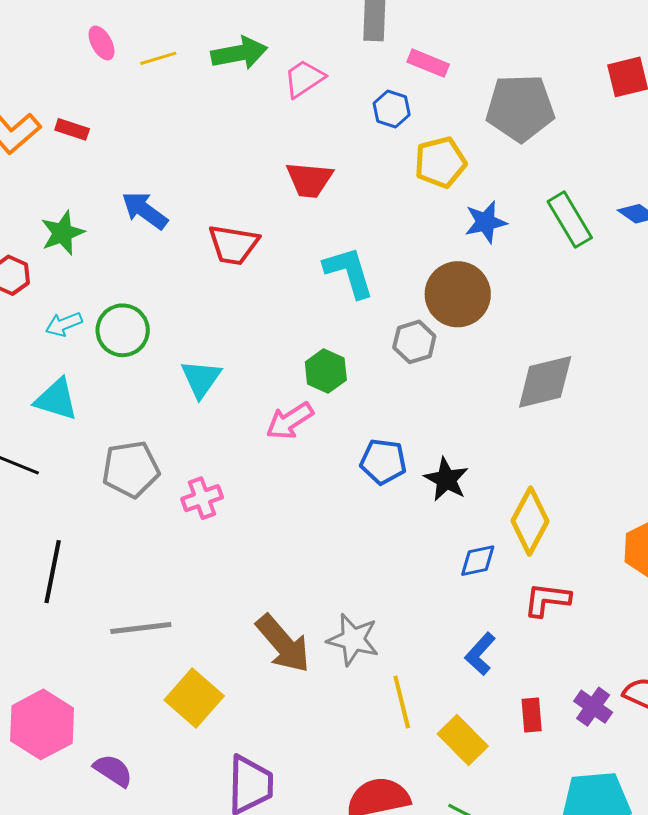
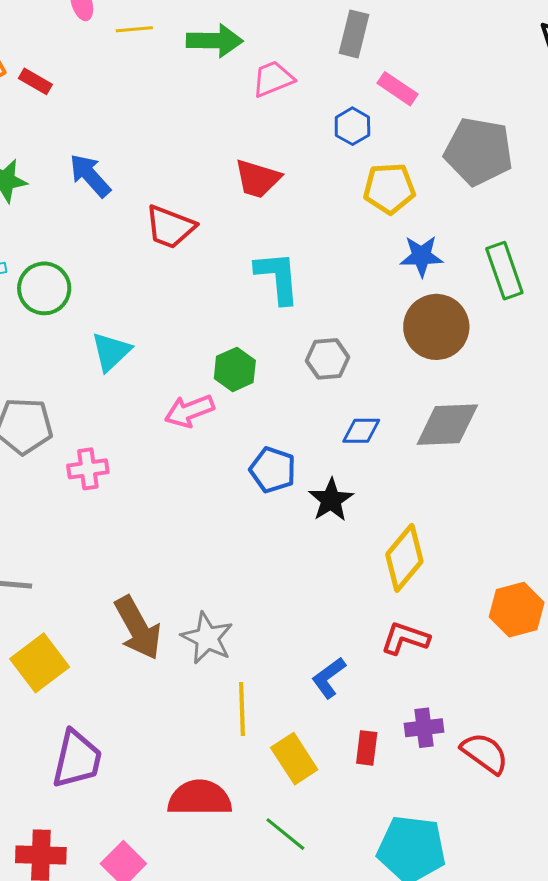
brown circle: (458, 294) -> (436, 327), moved
blue diamond: (478, 561) -> (361, 431), moved
purple cross: (593, 707) -> (424, 728), moved, turned 36

